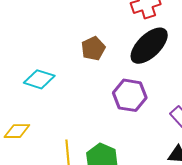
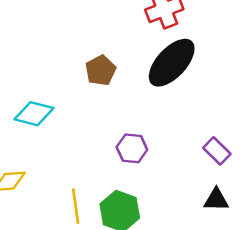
purple hexagon: (130, 95) -> (132, 148), moved, size x0.7

